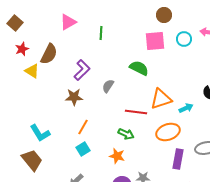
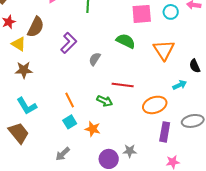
brown star: (74, 97) -> (24, 70), moved
orange triangle: (161, 99) -> (164, 50), moved, turned -45
cyan arrow: (186, 108) -> (180, 85), moved
orange line: (83, 127) -> (70, 100), turned -56
green arrow: (126, 134) -> (105, 101), moved
orange star: (117, 156) -> (93, 129), moved

